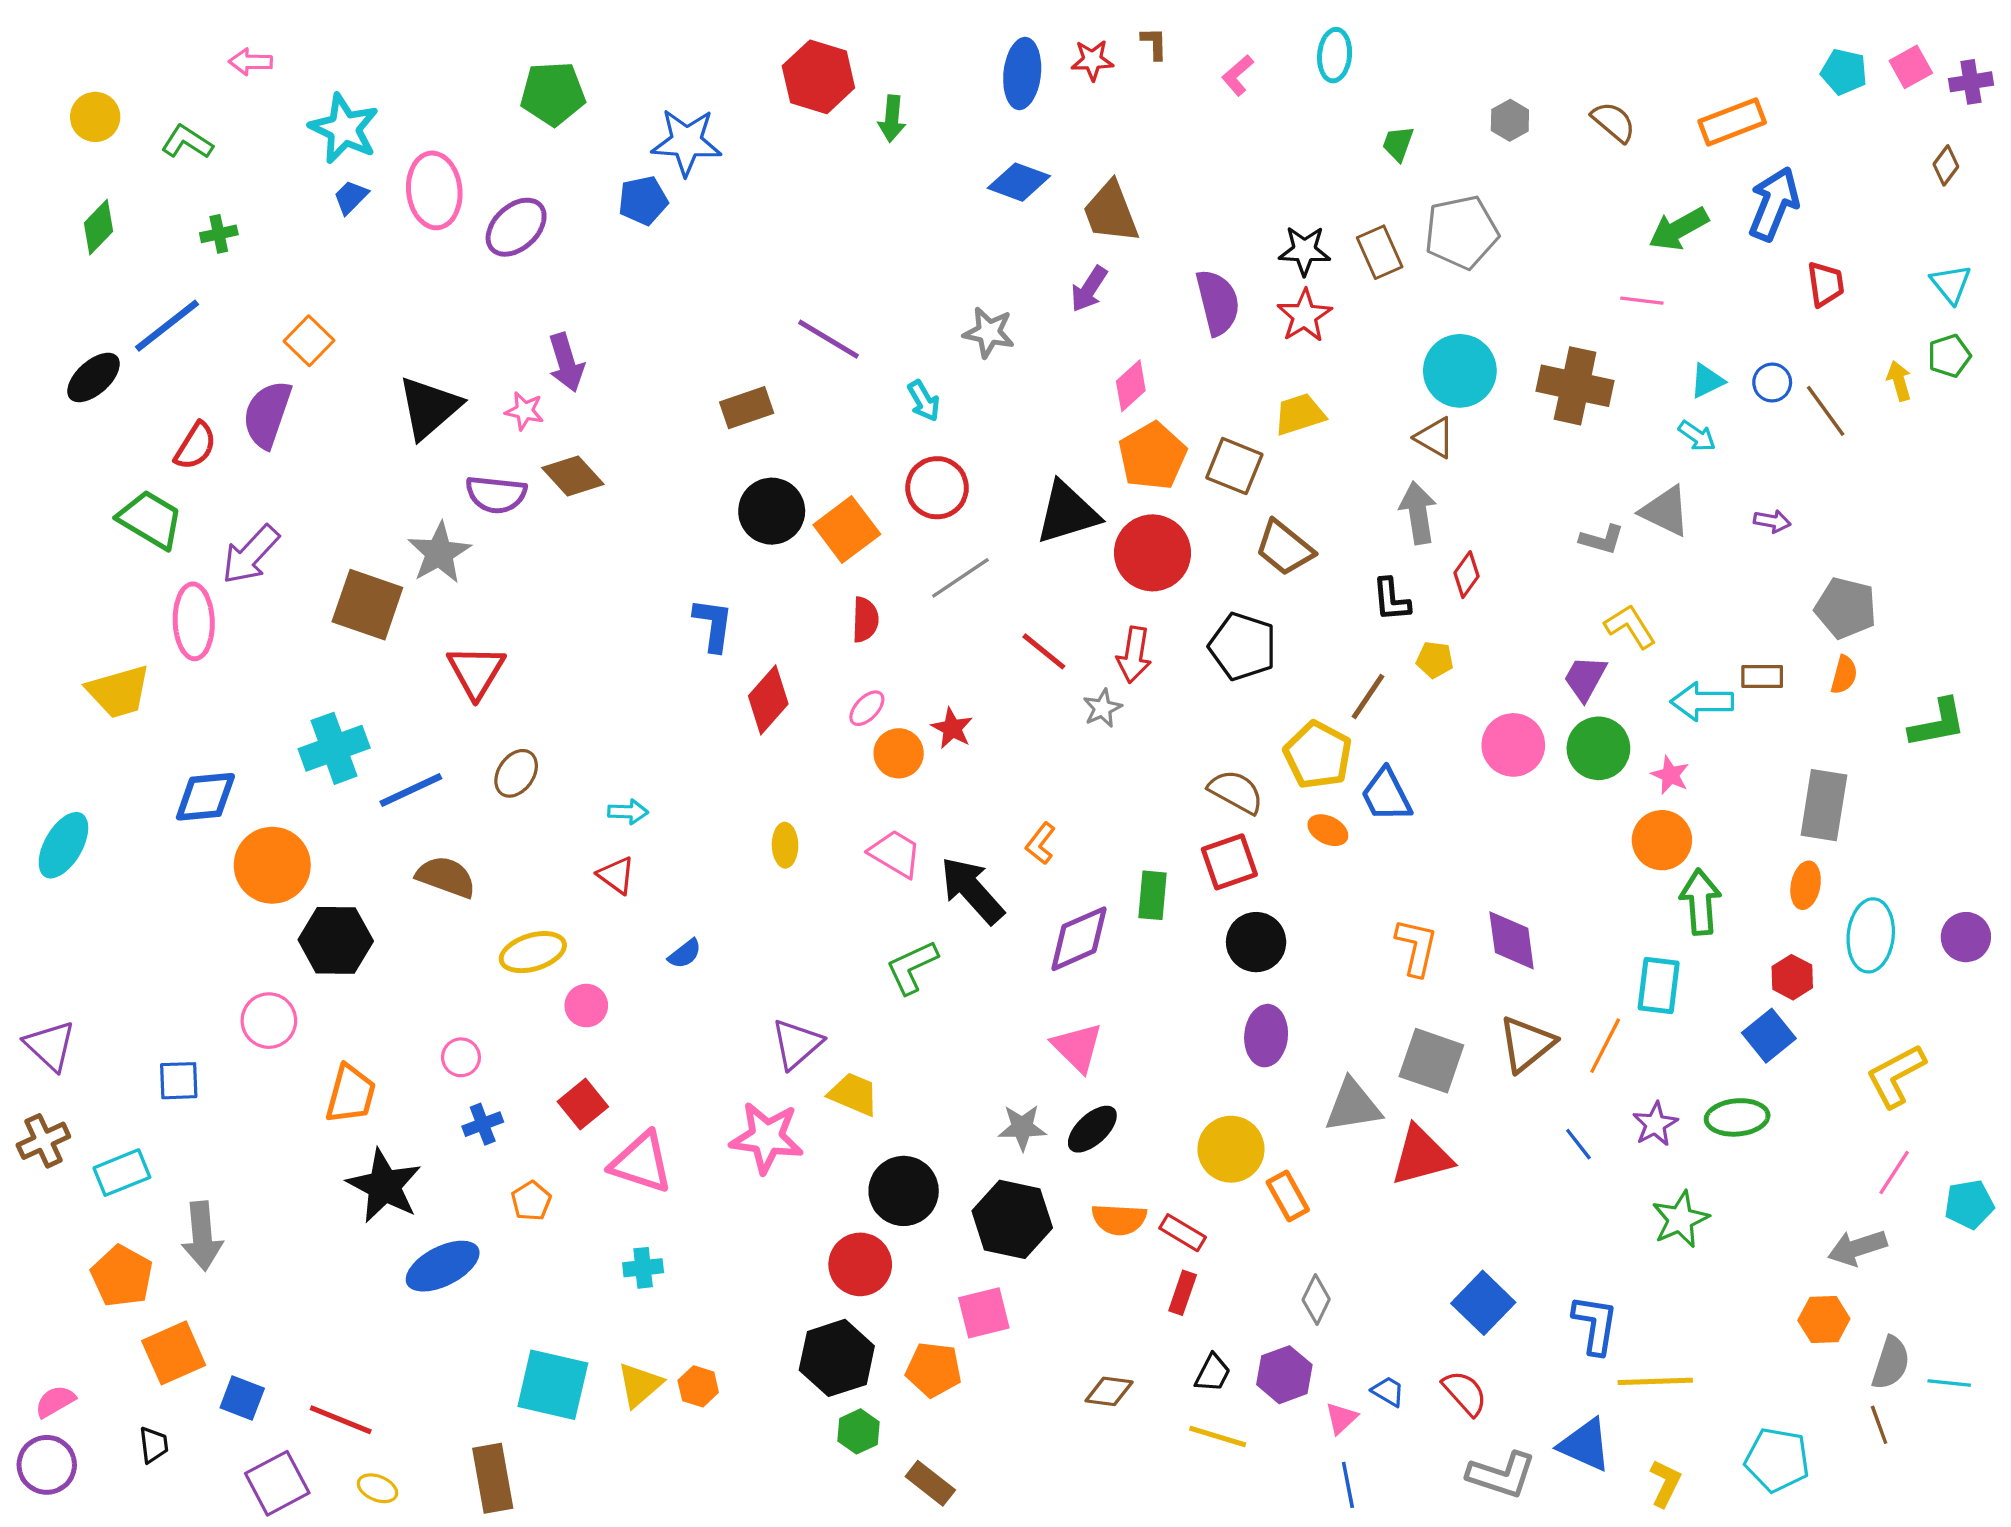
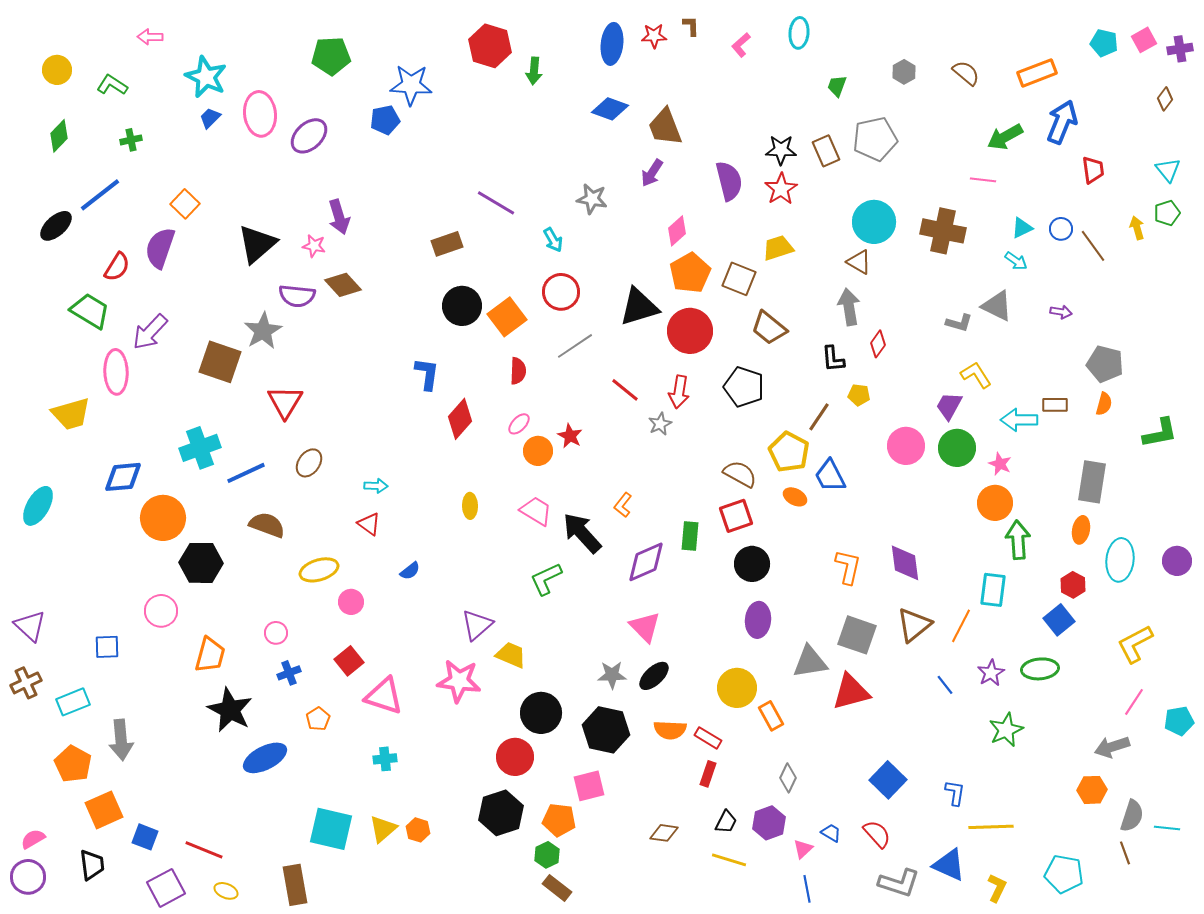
blue L-shape: (1595, 1325) -> (955, 793), size x0.7
green hexagon: (859, 1431) -> (547, 855), moved
black trapezoid: (154, 1445) -> (92, 865), size x1.4

